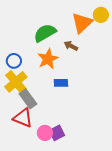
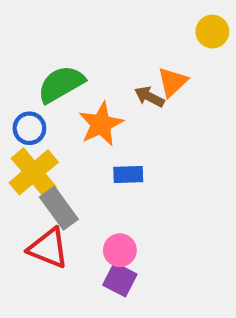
orange triangle: (82, 23) -> (172, 82), moved, size x0.7
green semicircle: (45, 33) -> (61, 84), moved
pink circle: (45, 133) -> (120, 250), moved
purple square: (57, 133) -> (120, 280), turned -35

